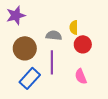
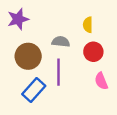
yellow semicircle: (74, 27) -> (88, 25), moved
pink semicircle: (81, 76) -> (101, 81), moved

